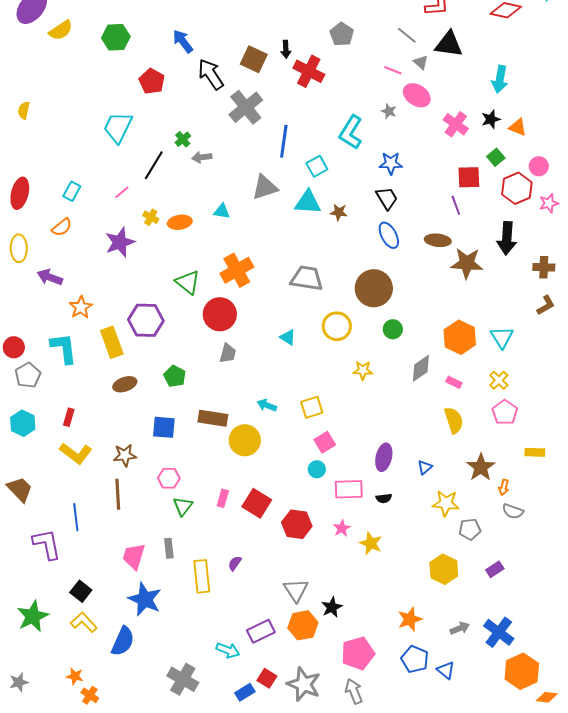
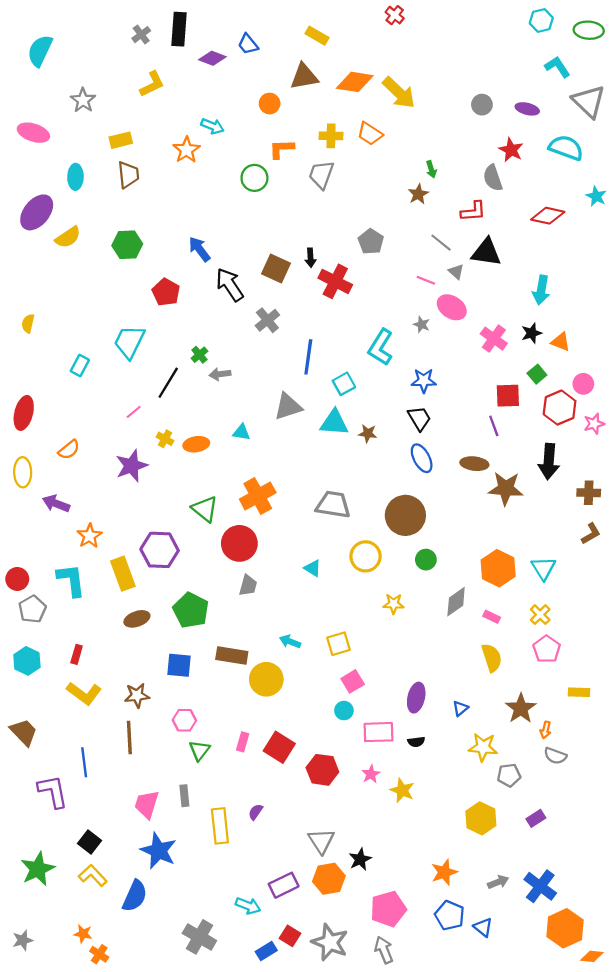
gray cross: (246, 107) -> (267, 320), size x0.7
cyan rectangle: (72, 191) -> (80, 366), moved
green pentagon: (175, 376) -> (191, 610), size x1.5

